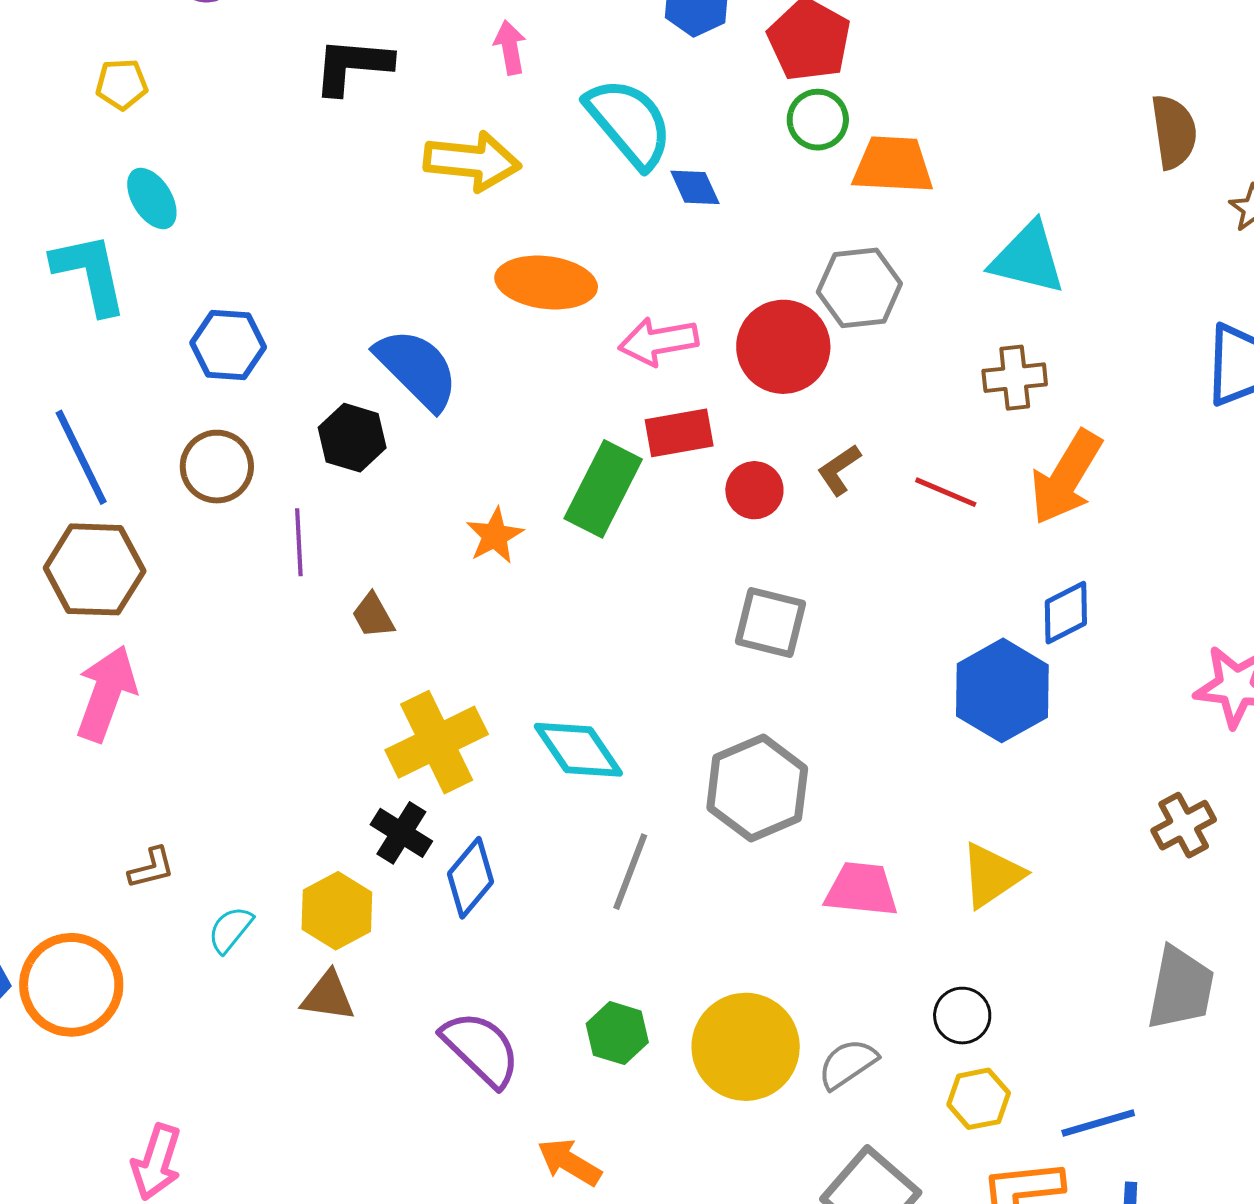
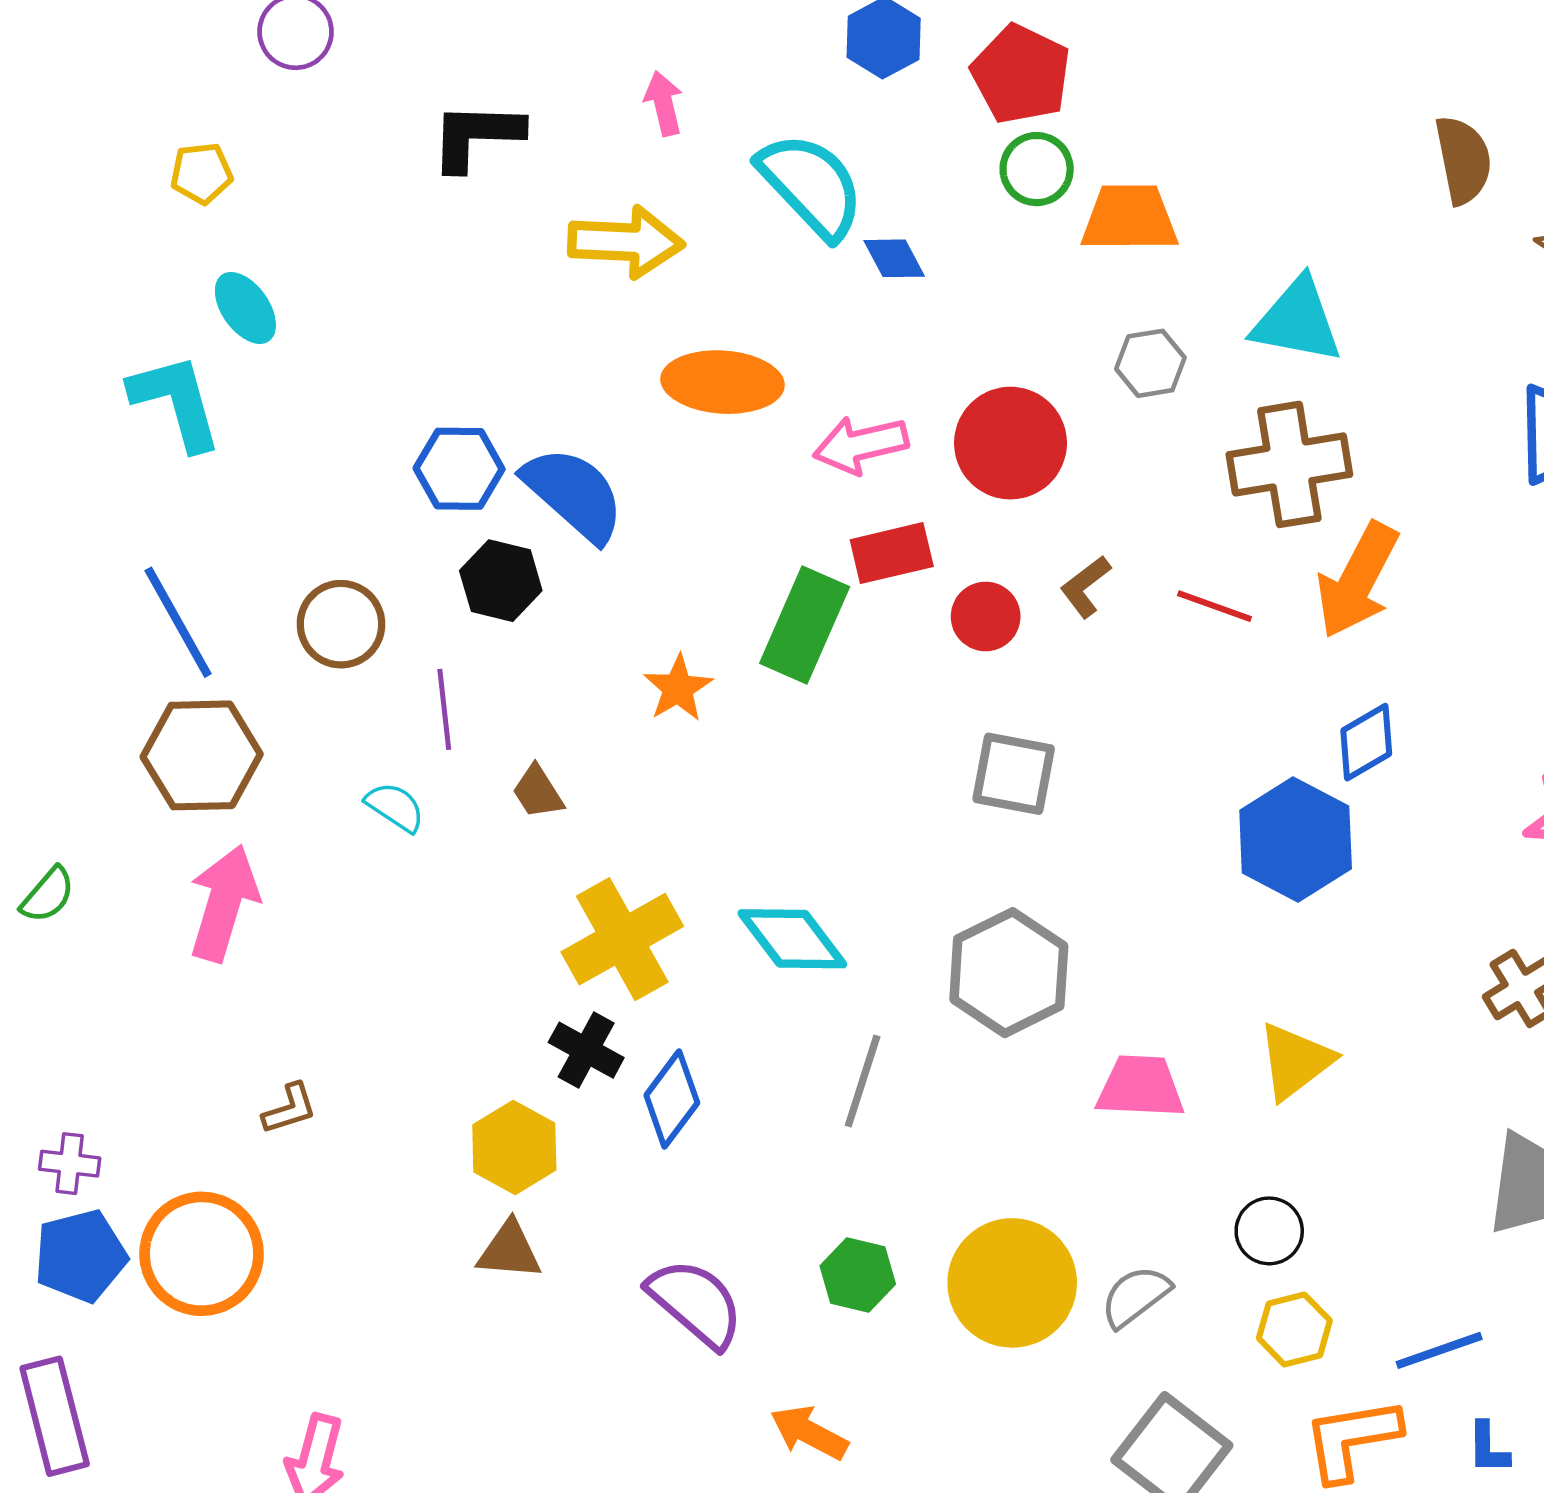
gray hexagon: (859, 288) -> (1150, 363), moved, size x0.7
blue hexagon: (228, 345) -> (459, 469), moved
brown cross: (1015, 378) -> (1289, 464), size x1.6
cyan semicircle: (230, 930) -> (395, 807), moved, turned 88

